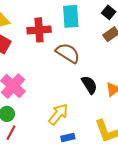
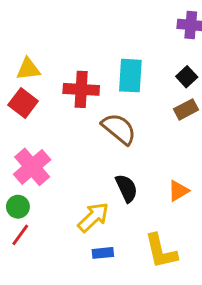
black semicircle: (89, 85) -> (127, 188), moved

